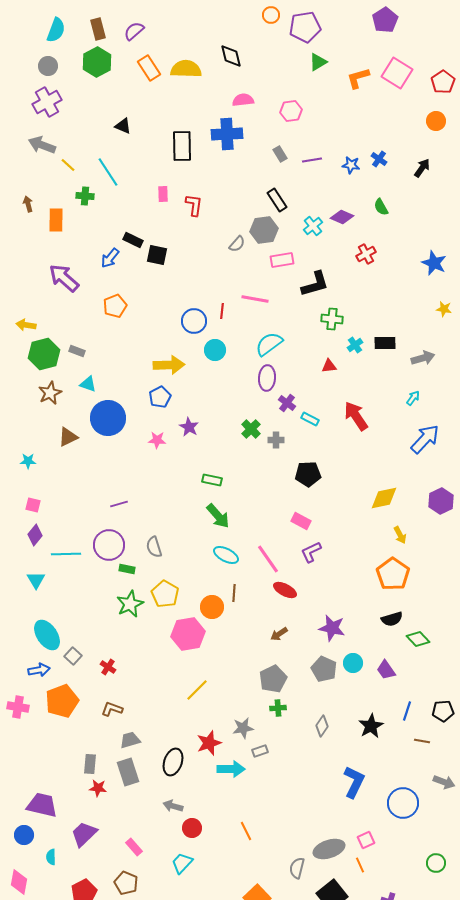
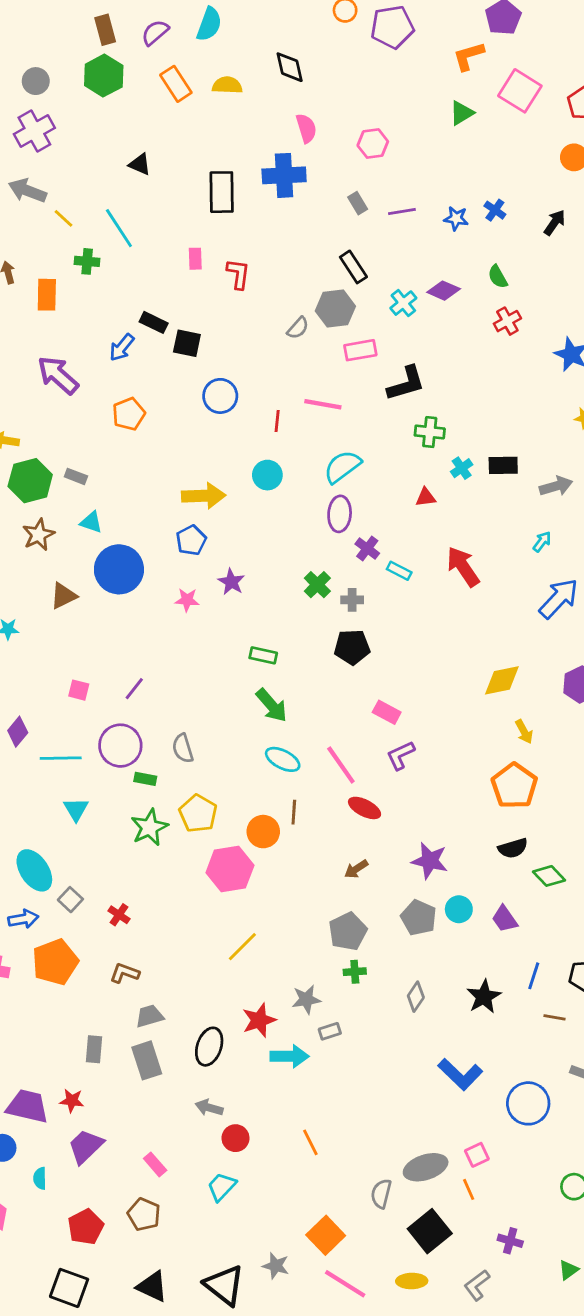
cyan semicircle: (56, 30) -> (209, 24), moved
green triangle: (318, 62) -> (462, 113), moved
yellow semicircle: (186, 69) -> (227, 85), size x0.7
orange L-shape: (358, 78) -> (469, 56), moved
pink semicircle: (243, 100) -> (306, 128), turned 80
red cross: (366, 254) -> (507, 321), moved
blue circle: (194, 321) -> (220, 396), moved
black pentagon: (308, 474) -> (352, 647), moved
purple line: (119, 504) -> (134, 689), turned -36
pink square: (33, 505) -> (79, 690), moved
cyan triangle: (36, 580) -> (76, 809), moved
blue L-shape: (354, 782) -> (460, 1074), turned 108
red star: (98, 788) -> (72, 1101), moved

